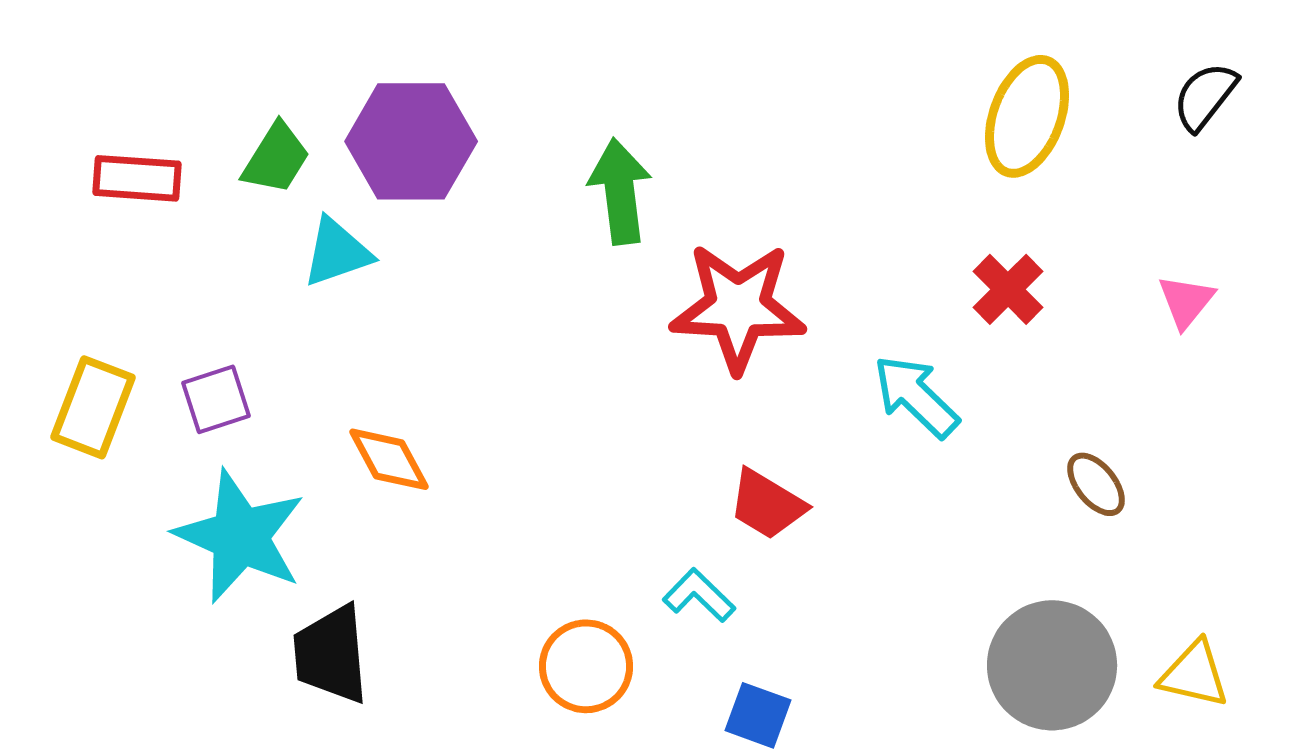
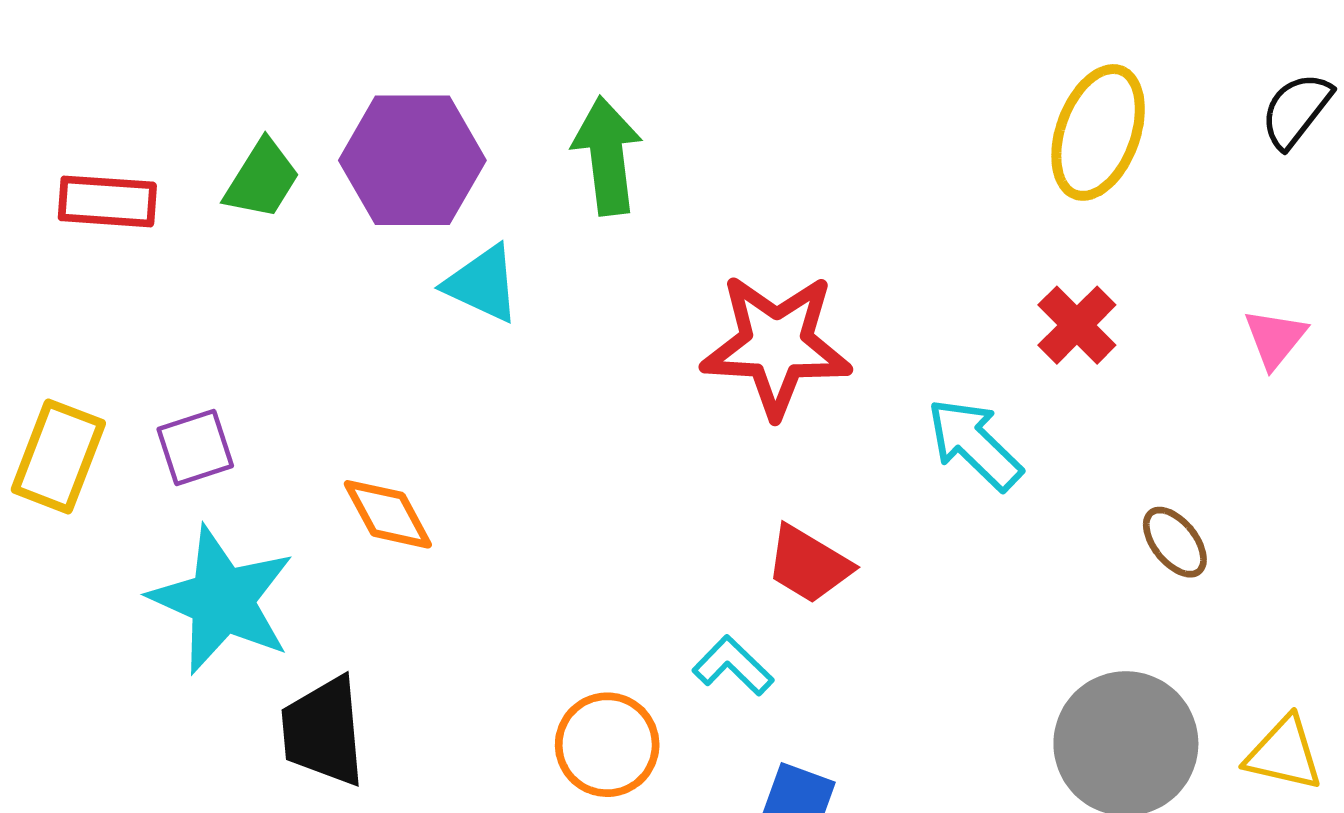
green arrow: (620, 191) -> (607, 156), moved
cyan triangle: (337, 252) -> (482, 284), moved, turned 44

